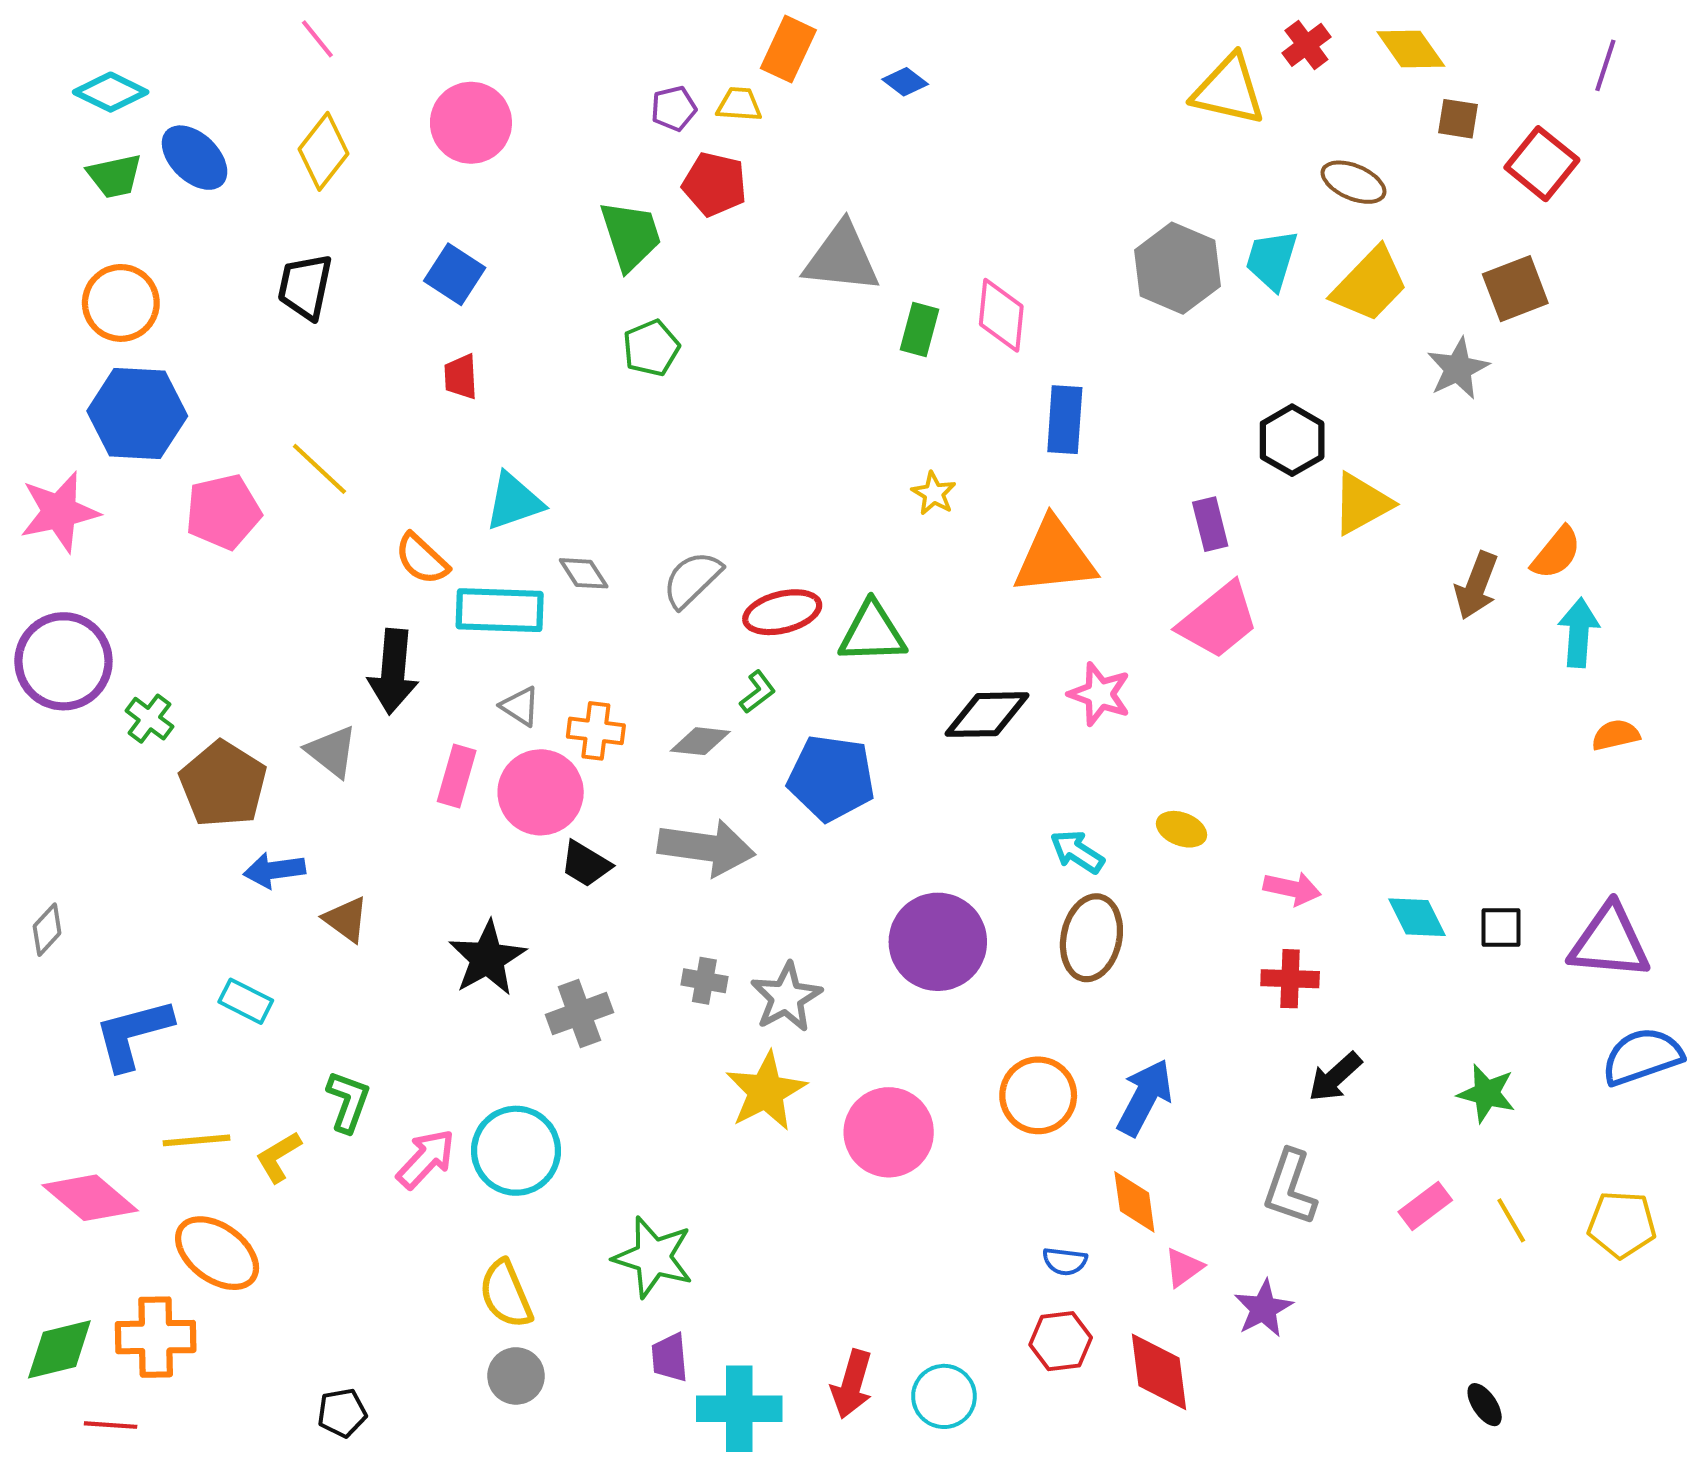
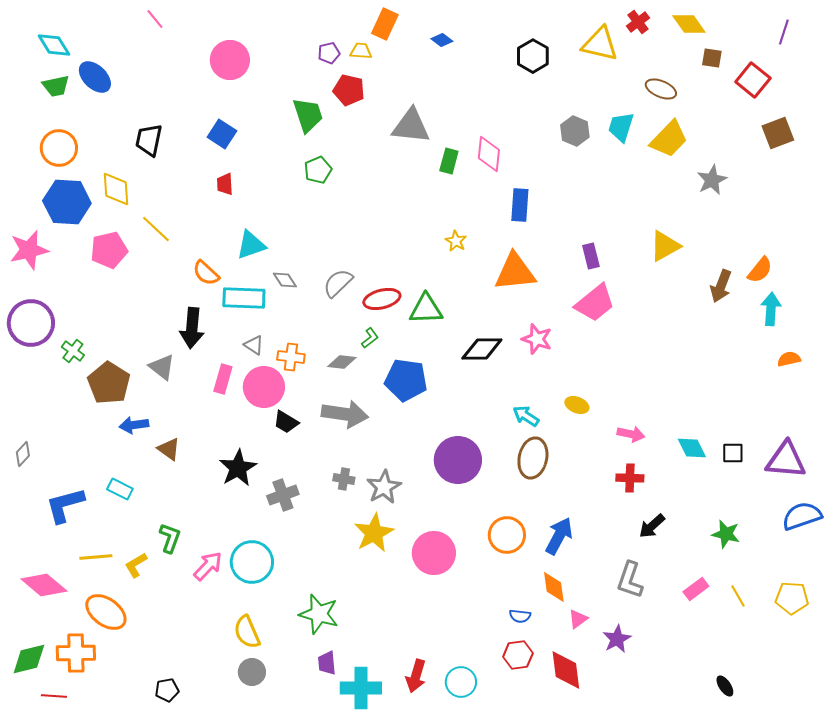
cyan diamond: (111, 92) -> (54, 45), turned 32
yellow diamond: (324, 151) -> (116, 189), moved, turned -42
gray hexagon: (1177, 268) -> (575, 131), size x0.7
brown square: (1515, 289) -> (778, 133), moved
black hexagon: (1292, 440) -> (533, 56), moved

